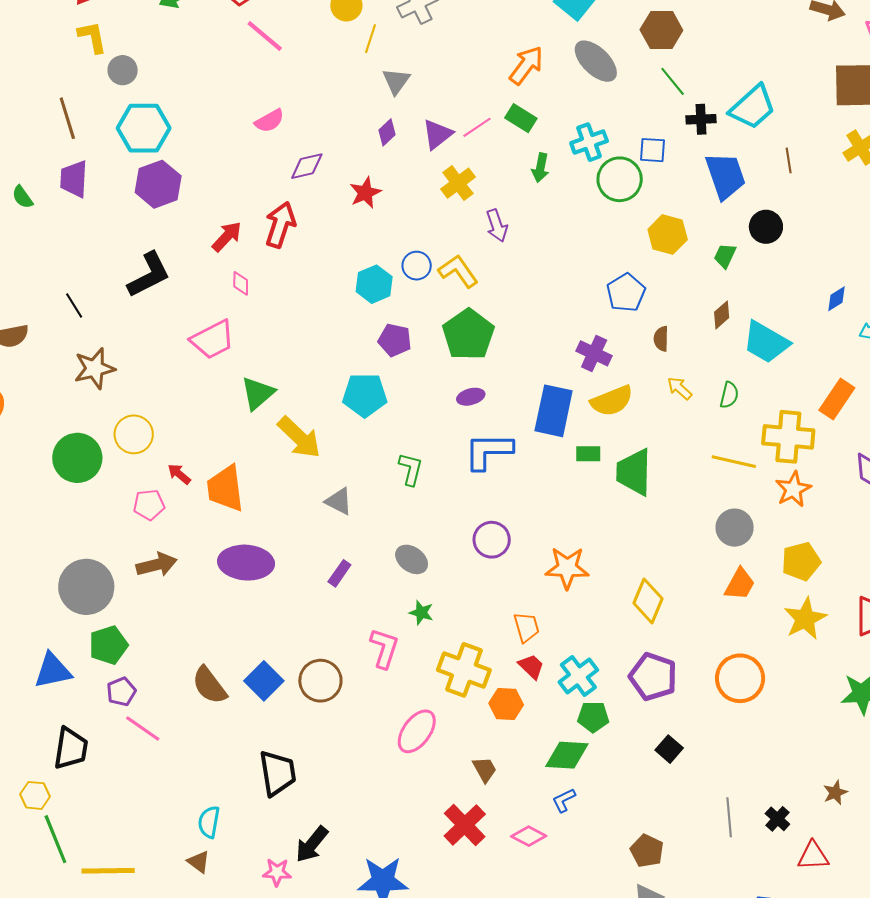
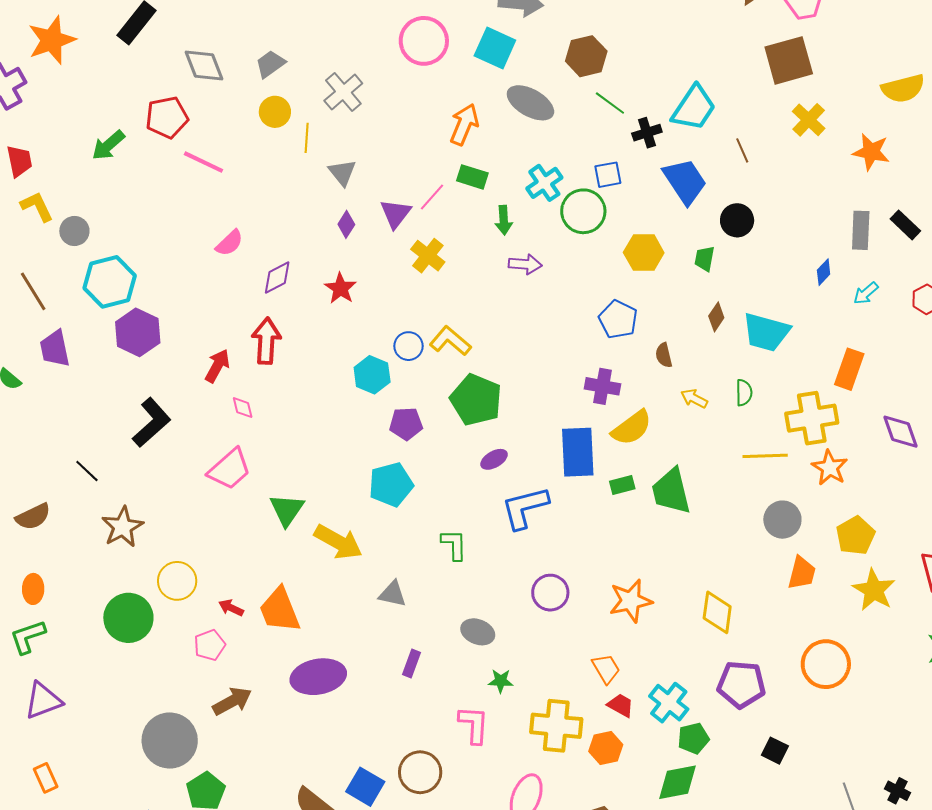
purple arrow: (497, 226) -> (525, 264), moved, turned -52

